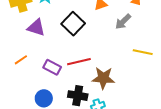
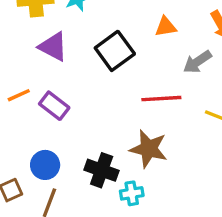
red line: (79, 62) -> (161, 99), moved
purple rectangle: (52, 67) -> (54, 106), moved

